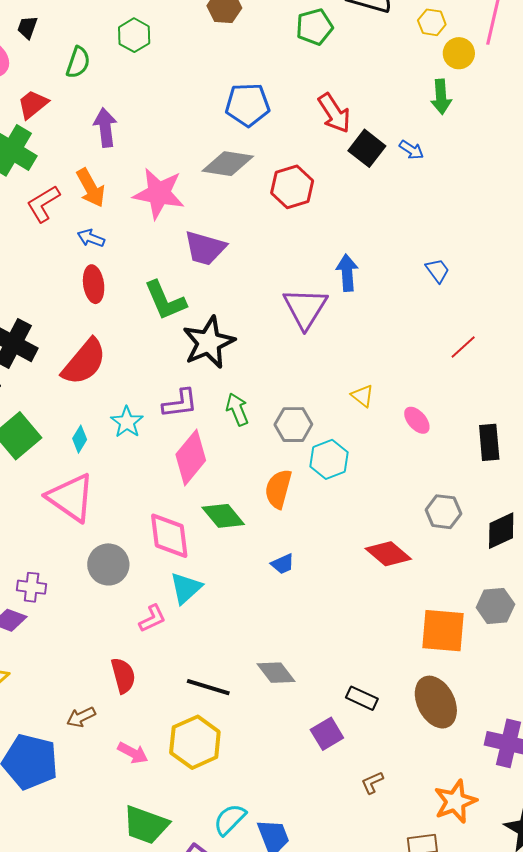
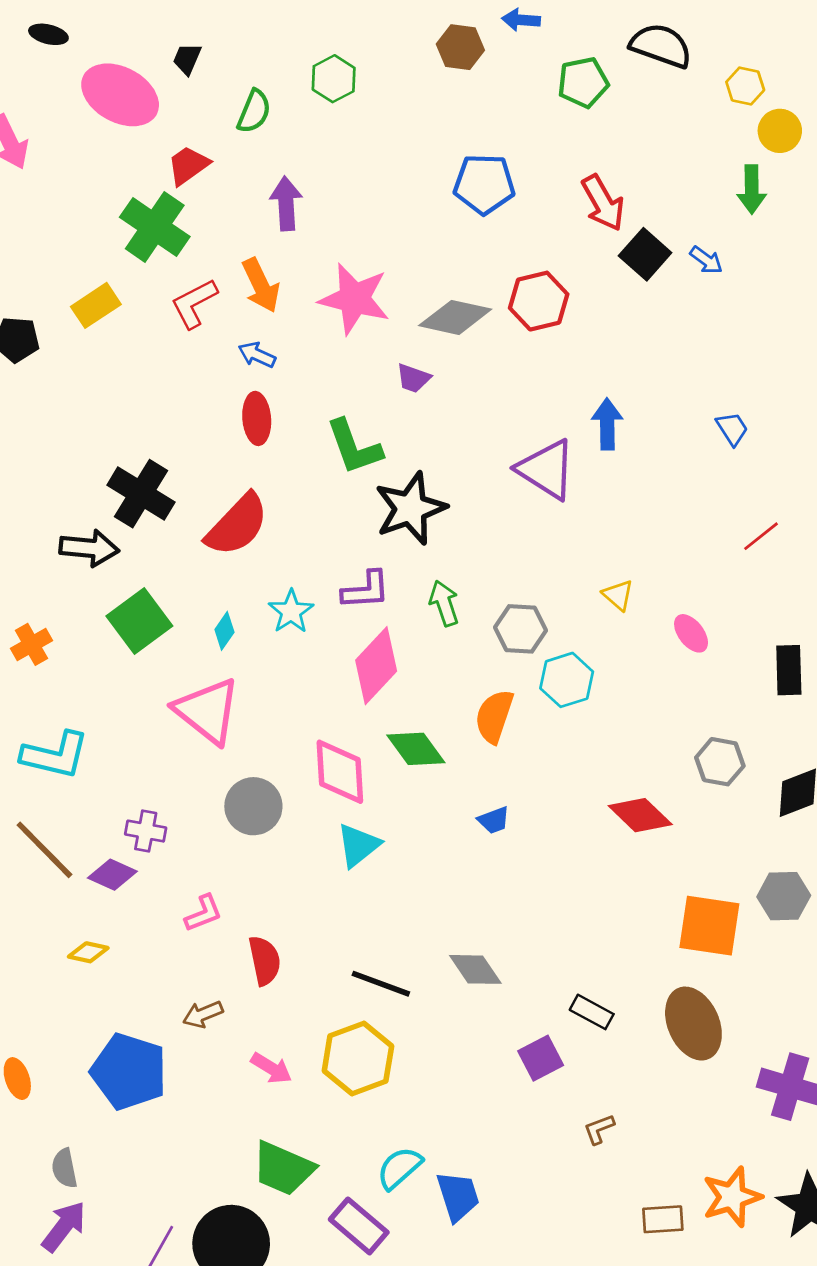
gray diamond: (228, 164) -> (455, 317), moved
purple trapezoid: (205, 248) -> (413, 378), size x0.6
purple triangle: (305, 308) -> (546, 469), turned -33
pink L-shape: (152, 618) -> (203, 913), moved
orange star: (455, 801) -> (732, 1197), moved

